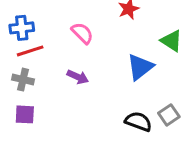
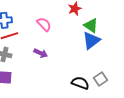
green triangle: (171, 41) -> (91, 25), moved
blue triangle: (140, 67) -> (91, 40), moved

